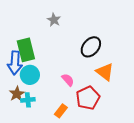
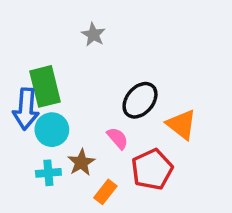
black ellipse: (91, 47) -> (140, 100), moved
brown star: (17, 94) -> (81, 162), moved

